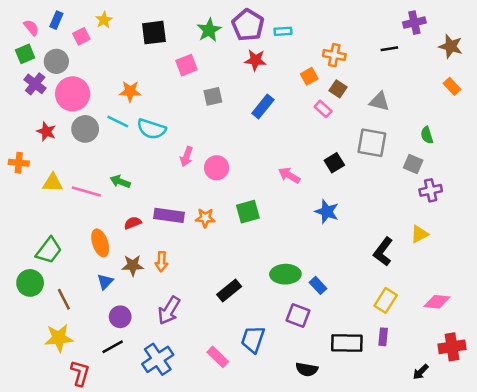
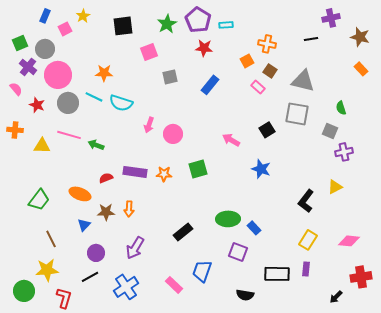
pink semicircle: (31, 28) -> (16, 89), moved
gray triangle: (379, 101) -> (303, 81), size x1.4
pink line: (86, 192) -> (69, 135), moved
orange ellipse: (100, 243) -> (80, 194), turned -50
green circle: (30, 283) -> (24, 291), moved

